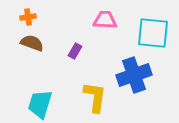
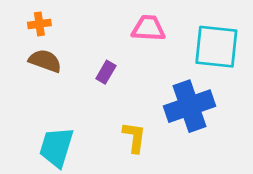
yellow L-shape: (95, 97) -> (134, 137), size x0.7

